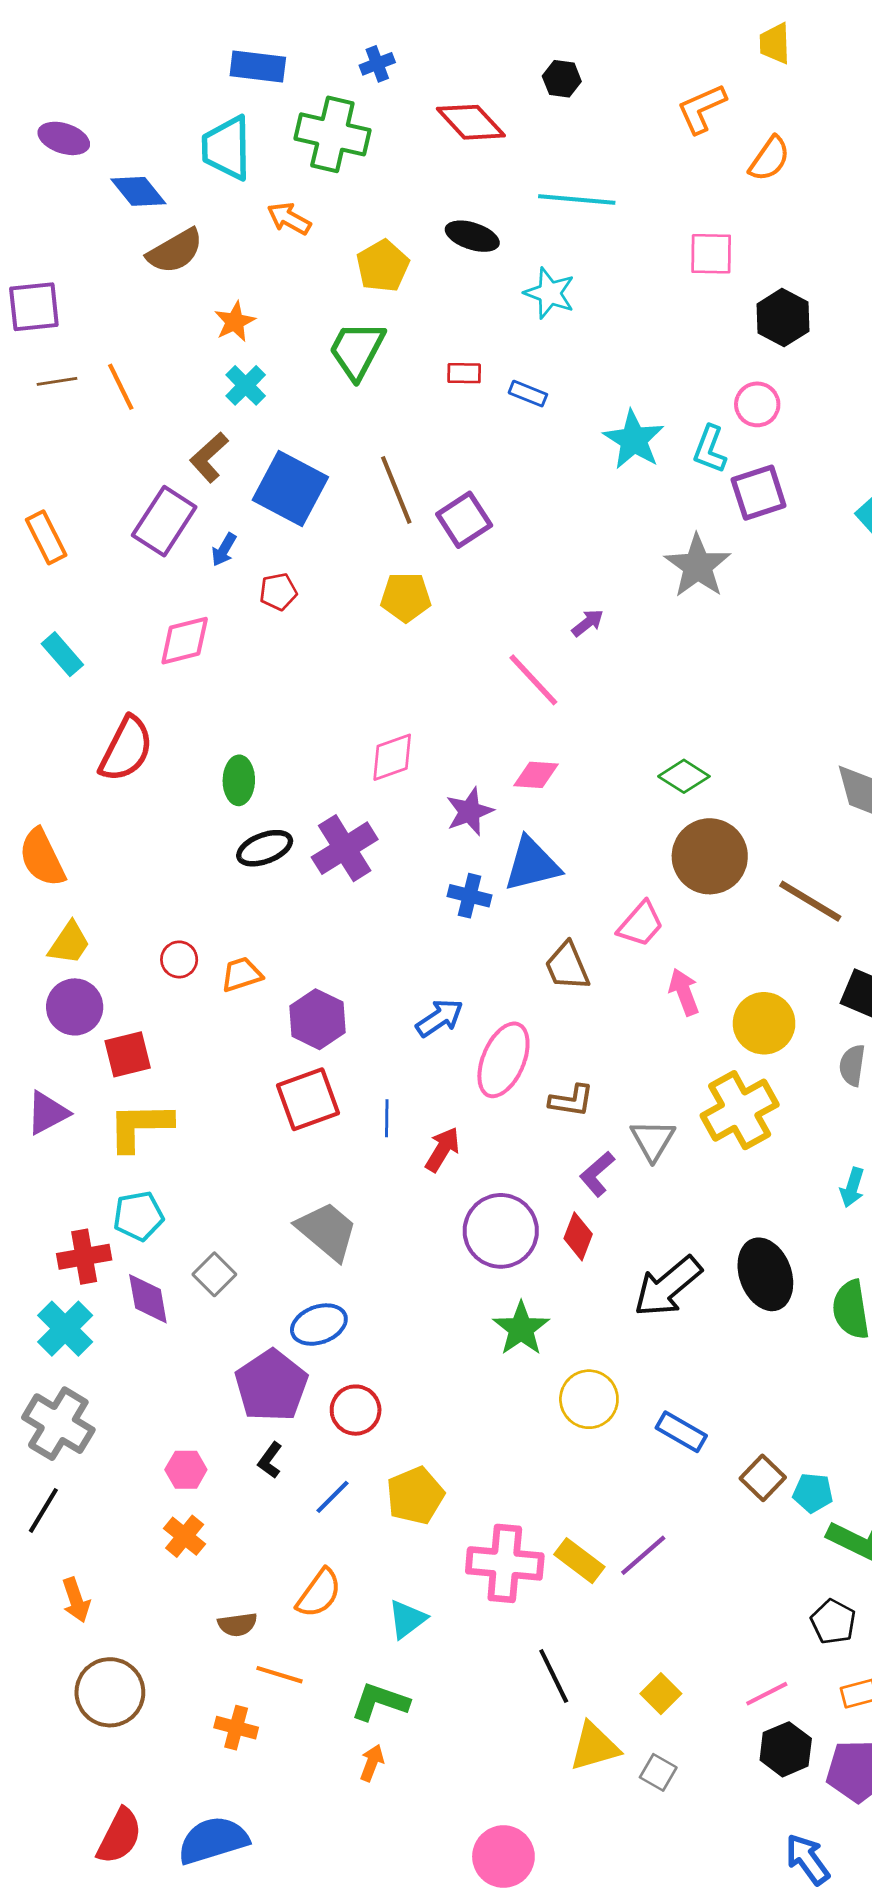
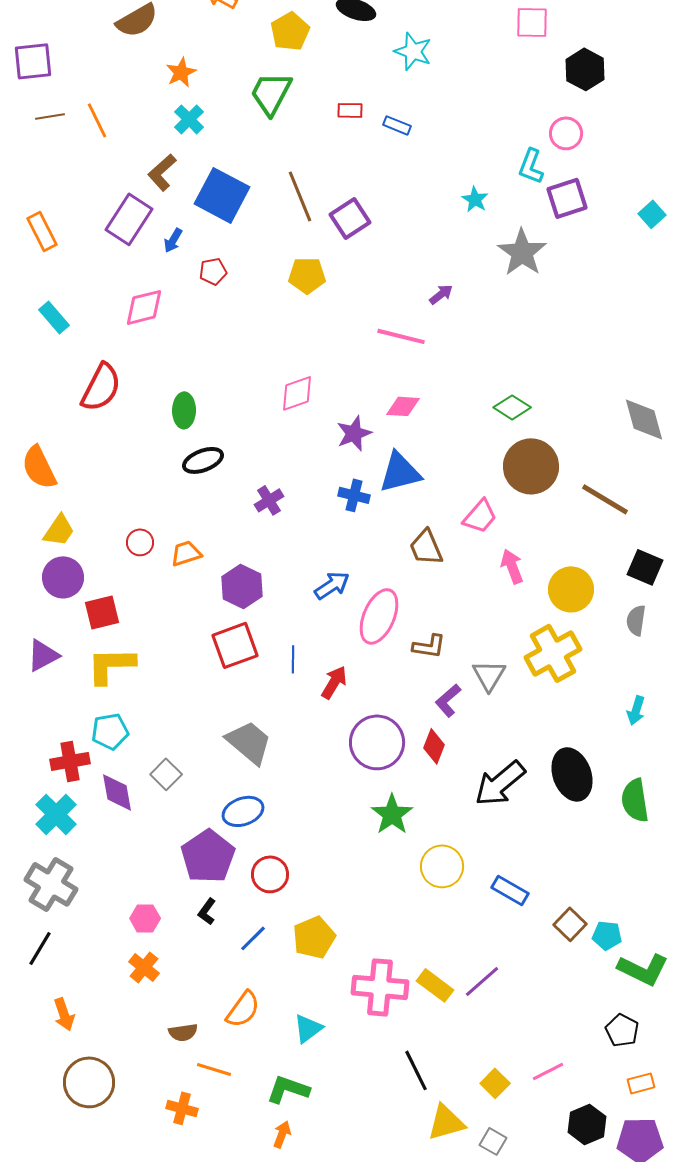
cyan star: (634, 440) -> (475, 199), moved, size x0.6
pink line: (533, 680) -> (401, 336), turned -33
purple cross: (345, 848) -> (269, 500), moved, size x0.6
pink line: (767, 1694) -> (548, 1071), moved

